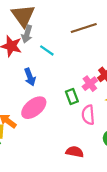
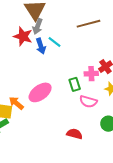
blue arrow: (30, 77) -> (41, 46), moved
pink cross: (90, 84) -> (91, 74), turned 32
pink semicircle: (88, 115) -> (88, 101), turned -72

